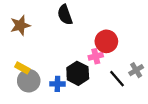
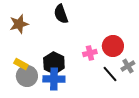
red circle: (106, 41) -> (113, 46), moved
black hexagon: (78, 73) -> (54, 63), moved
blue cross: (57, 84) -> (54, 79), size x1.5

